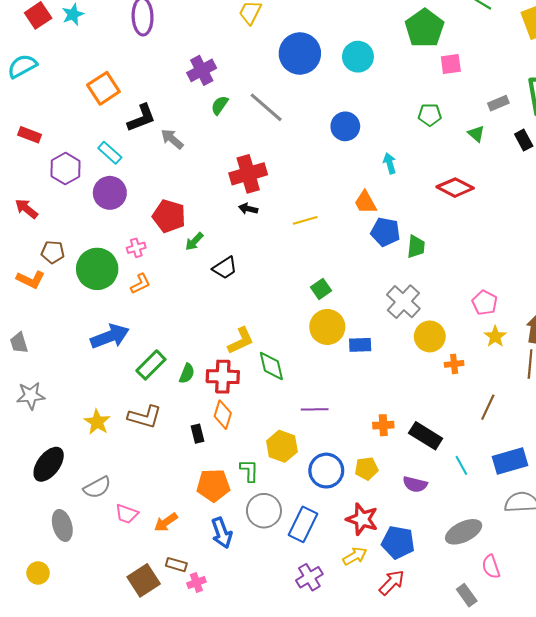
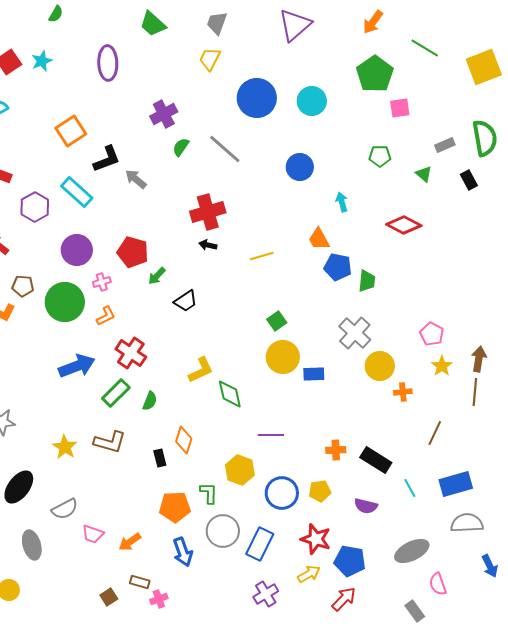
cyan rectangle: (110, 153) -> (77, 192), size x1.4
purple circle: (110, 193) -> (77, 250), moved
red cross: (223, 377) -> (131, 353), moved, turned 32
brown square: (144, 580) -> (109, 597), size x0.6

